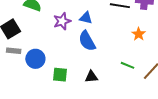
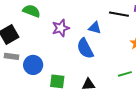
blue triangle: (86, 18) -> (95, 28), moved
green line: (127, 65) -> (125, 74), turned -40

